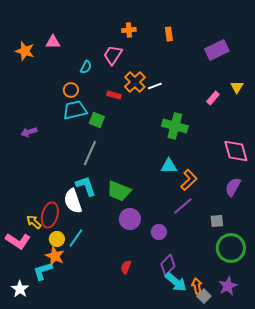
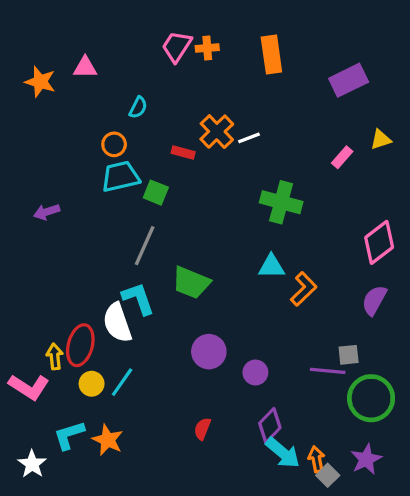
orange rectangle: (169, 34) -> (271, 54), size x1.6
pink trapezoid: (113, 55) -> (177, 46), moved
yellow triangle: (237, 87) -> (381, 140), turned 40
pink diamond: (236, 151) -> (379, 242), turned 68
green trapezoid: (119, 191) -> (191, 283), moved
purple line: (183, 206) -> (328, 371), moved, turned 45
yellow arrow: (34, 222) -> (55, 356), turned 42
orange star: (55, 256) -> (108, 440), moved

